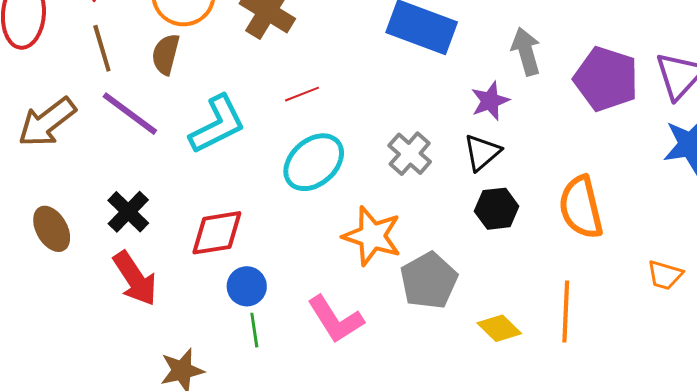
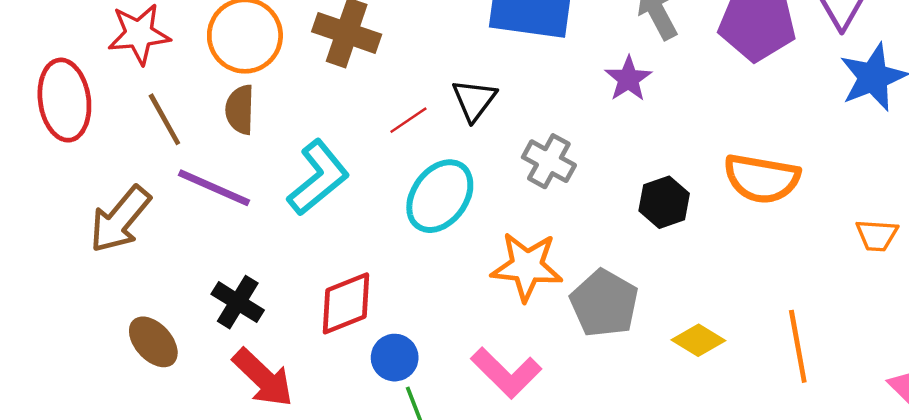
black triangle: (482, 152) -> (474, 100), moved
orange semicircle: (581, 207) -> (762, 179), turned -54
orange line: (566, 311) -> (798, 346), moved

